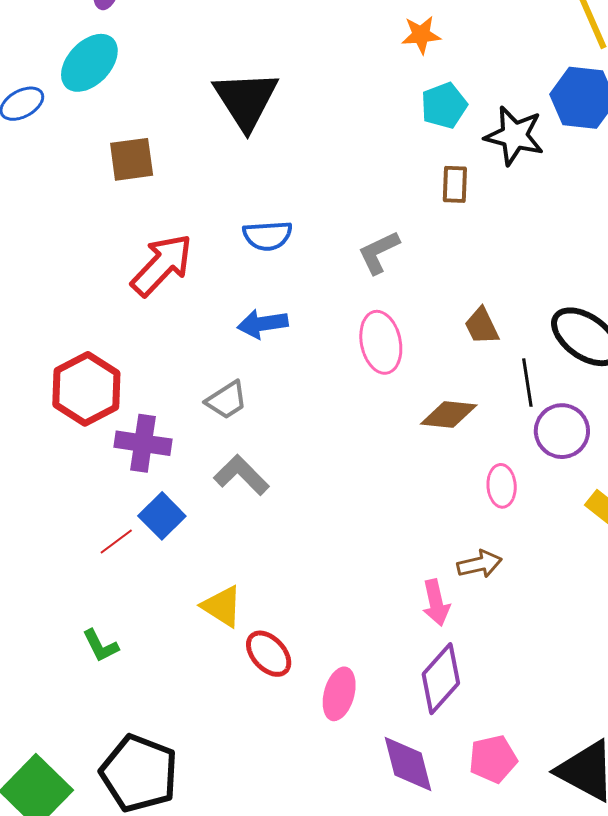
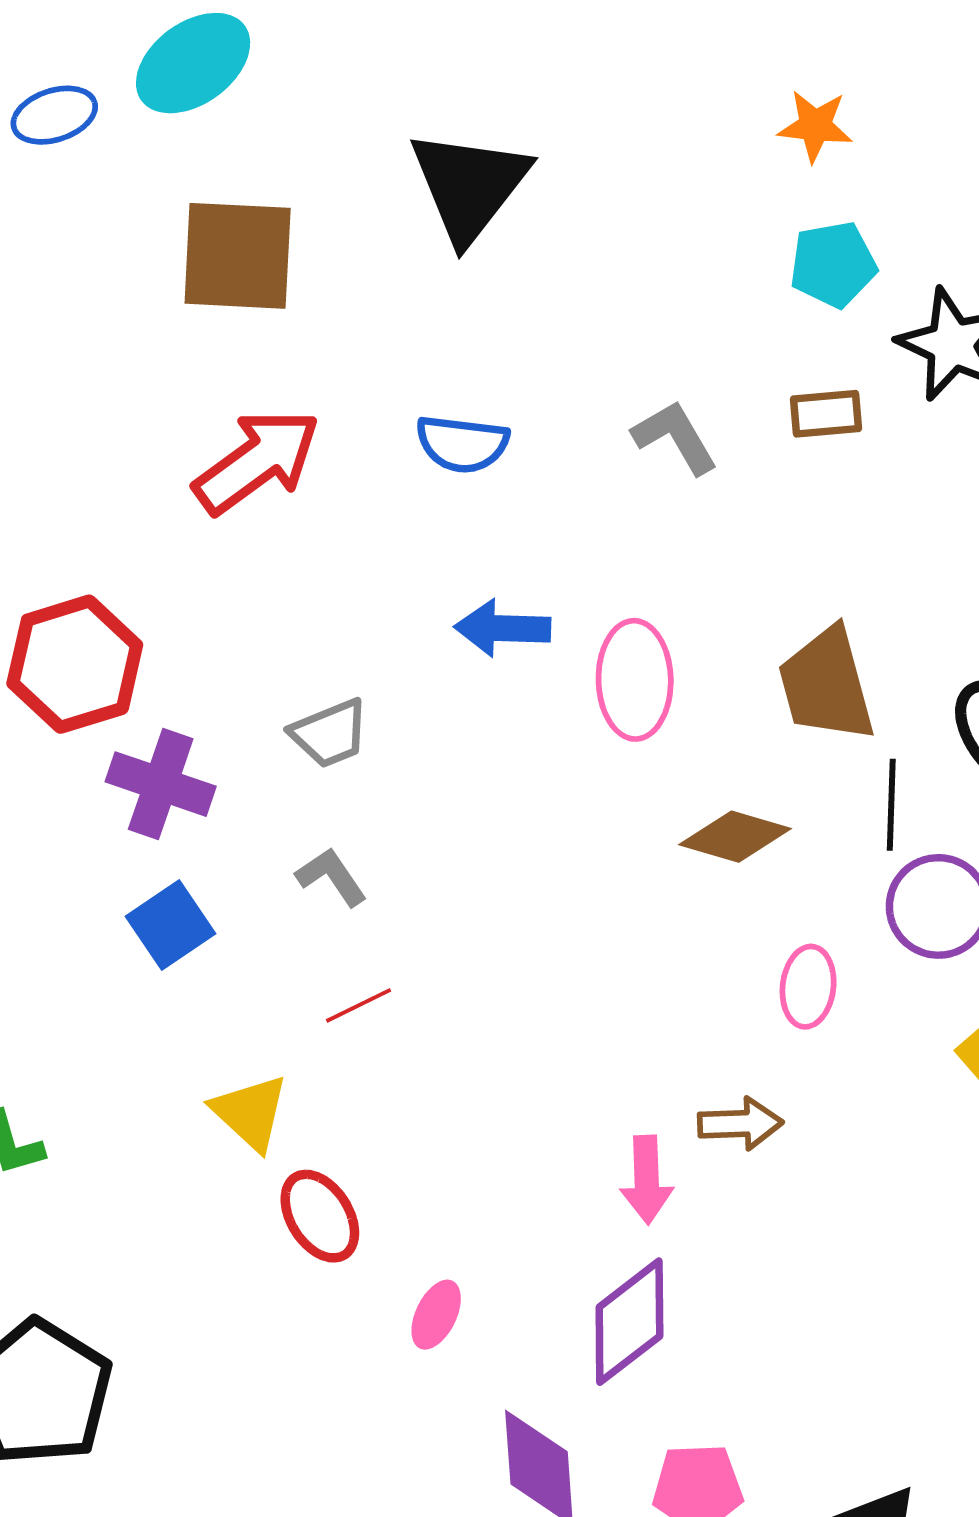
brown square: (132, 159) -> (238, 256), size x1.4
brown rectangle: (455, 184) -> (826, 414), turned 72
gray L-shape: (379, 252) -> (675, 437), moved, turned 75
blue arrow: (263, 324) -> (503, 628), moved
brown trapezoid: (482, 326) -> (826, 685), size x1.6
gray L-shape: (241, 475) -> (331, 877), size x0.7
red line: (116, 542) -> (359, 1005), moved
pink ellipse: (339, 694) -> (436, 1315), size x0.7

